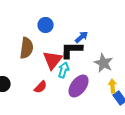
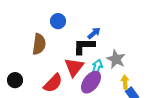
red triangle: (53, 60) -> (74, 67), moved
cyan arrow: (64, 70) -> (97, 67), moved
red semicircle: (41, 87) -> (53, 83), size x1.5

